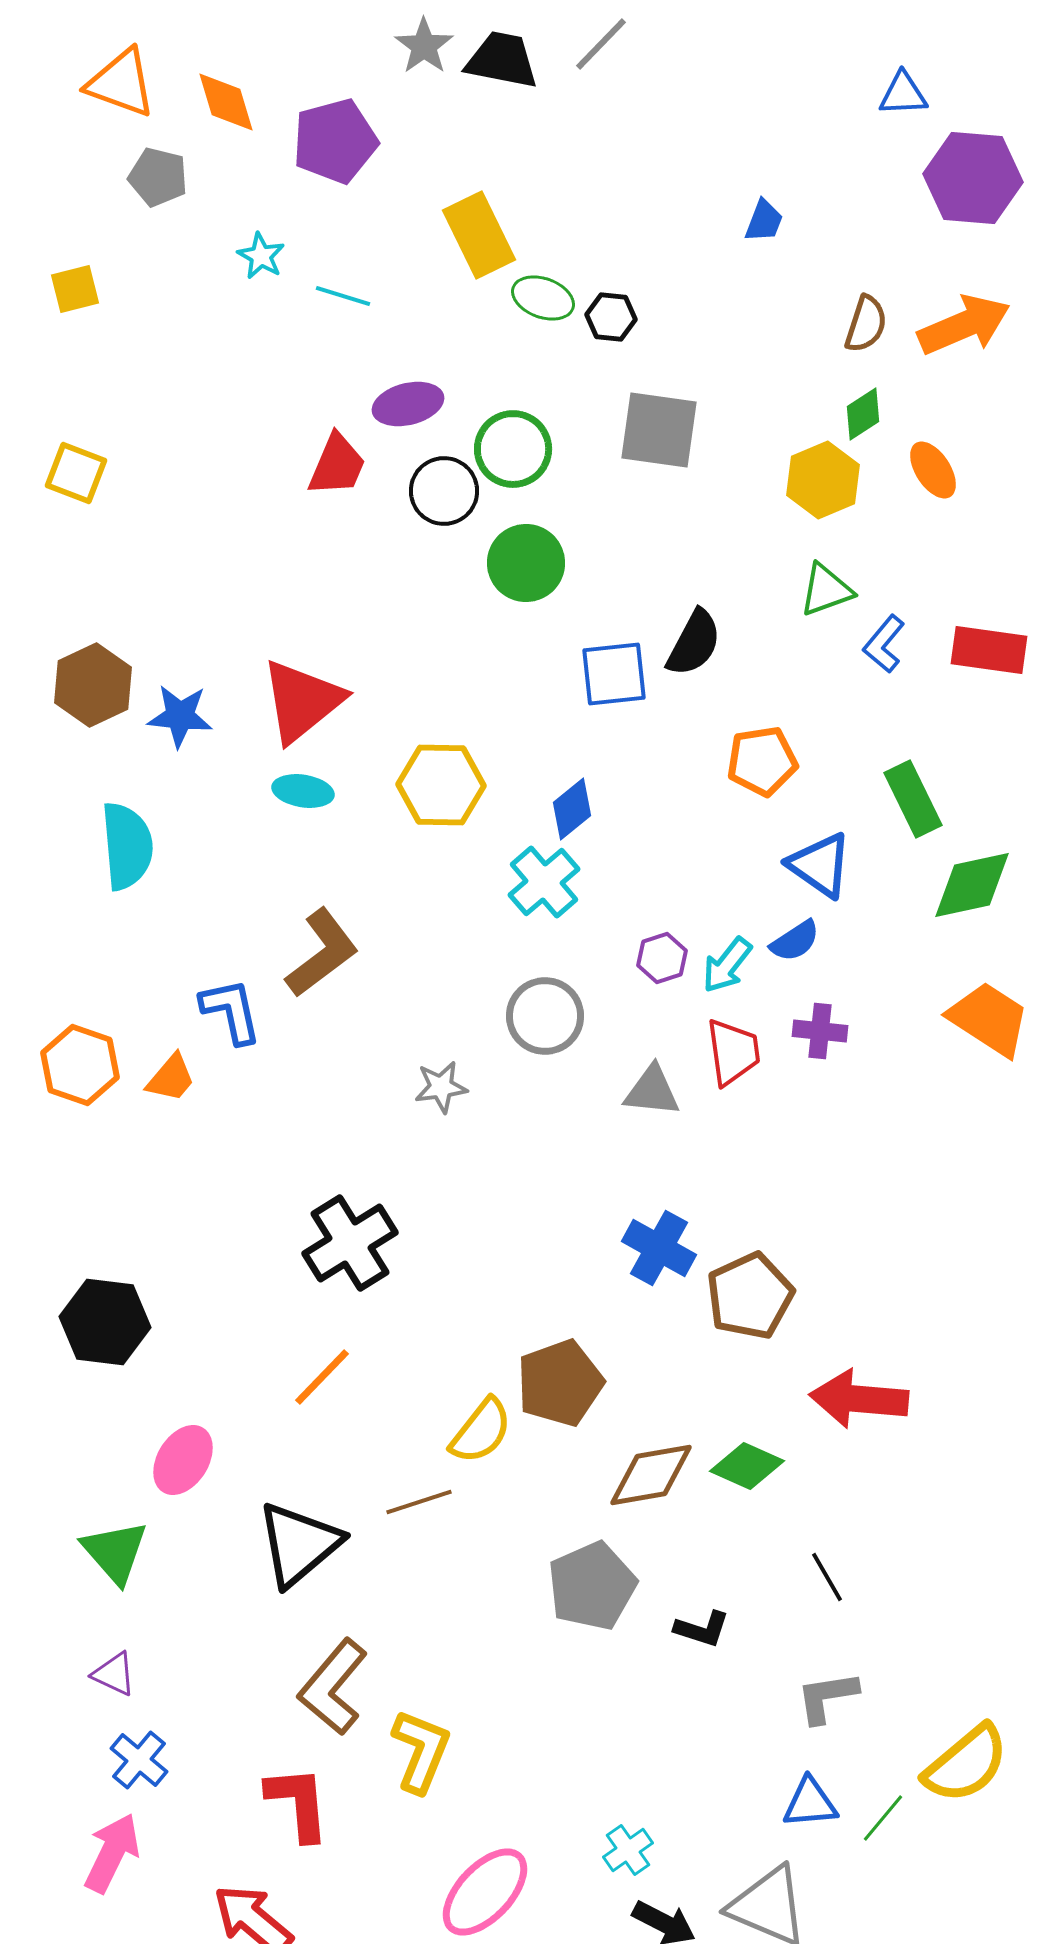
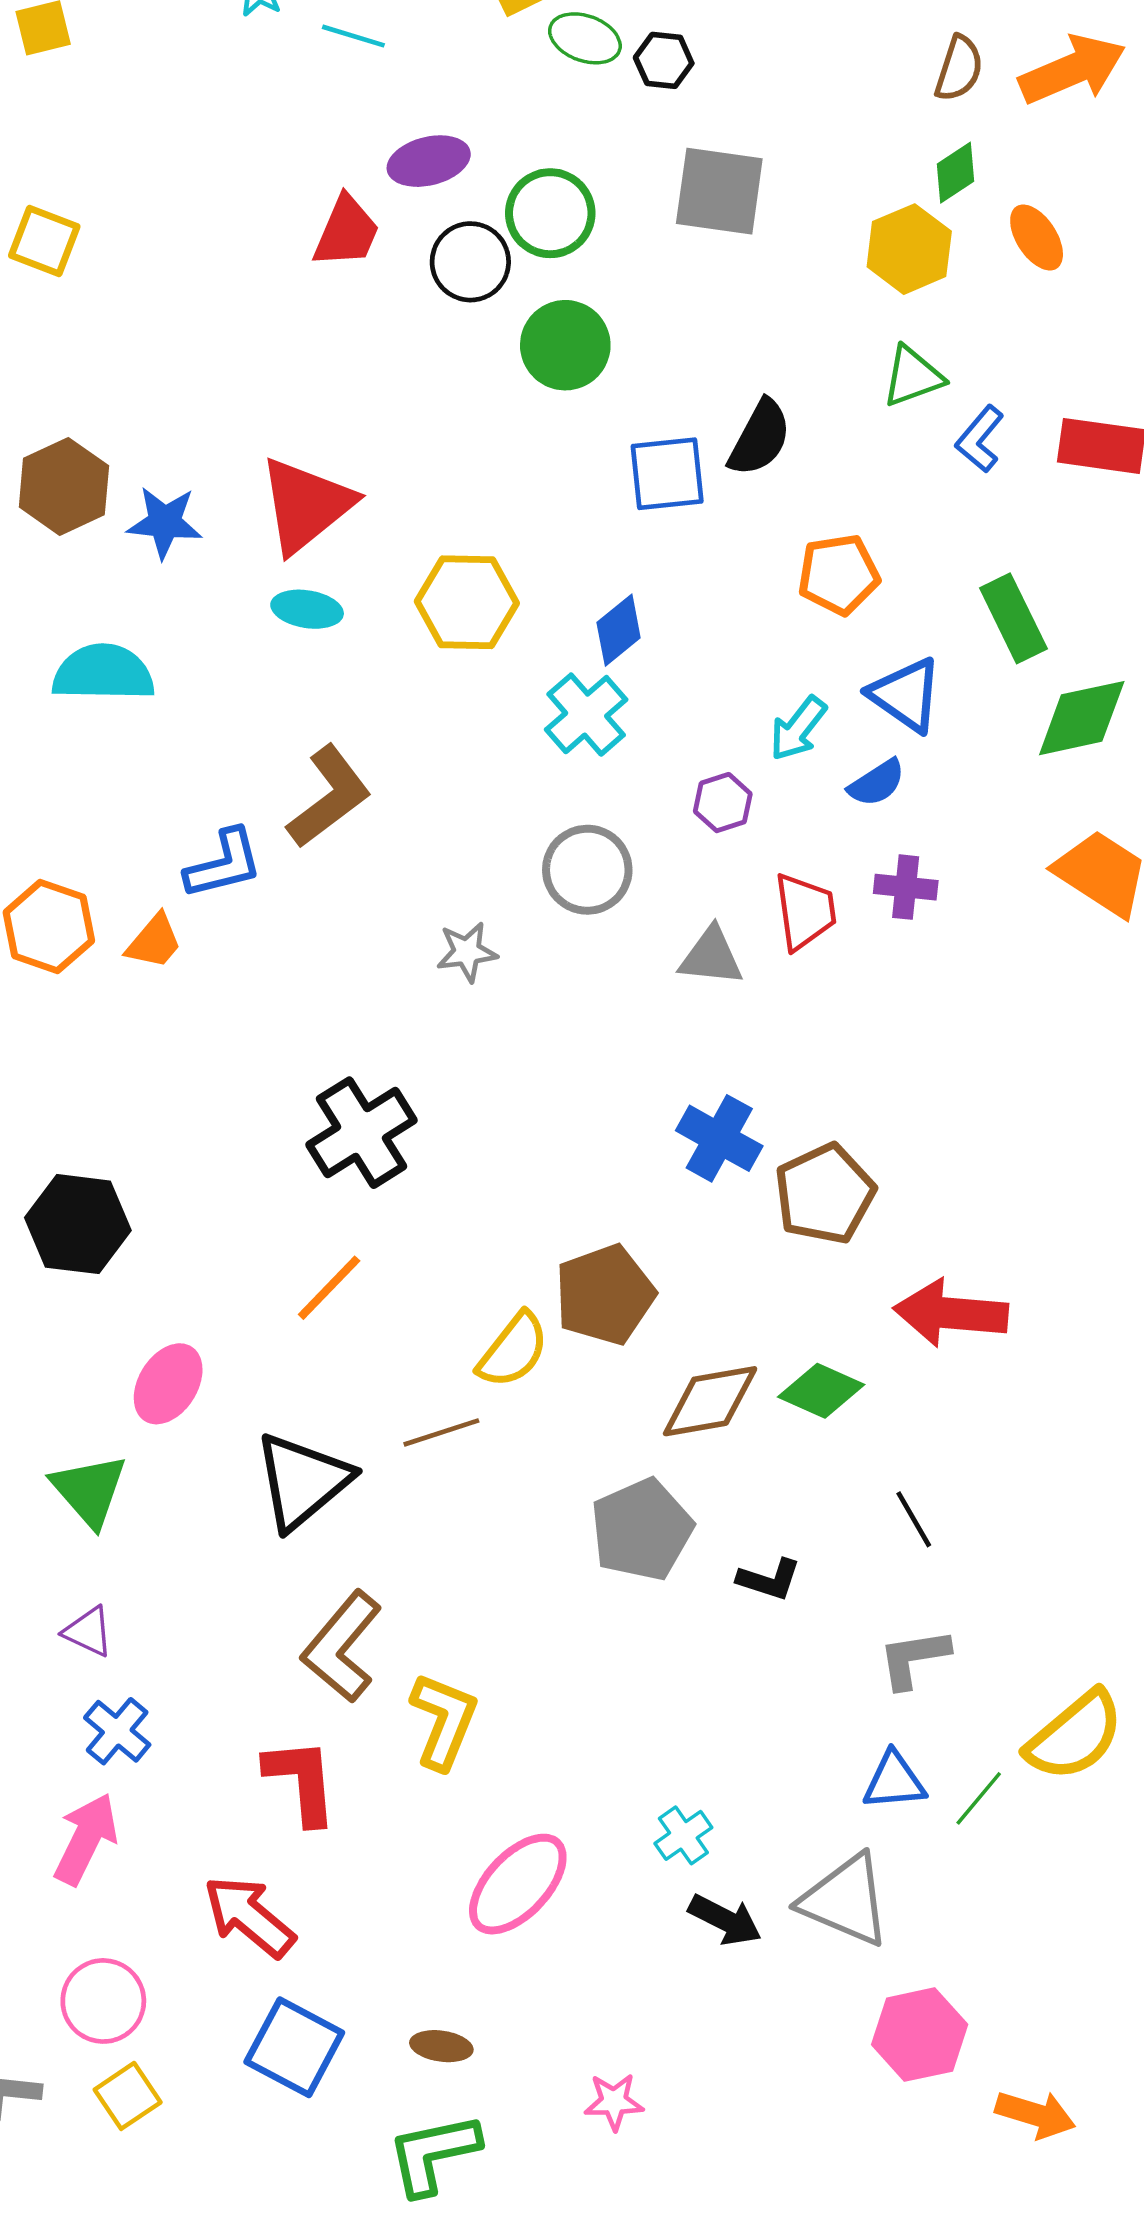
cyan semicircle: (127, 846) -> (103, 673), turned -84
cyan arrow: (727, 965) -> (798, 728), moved
blue L-shape: (231, 1011) -> (224, 864), turned 88

